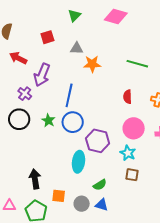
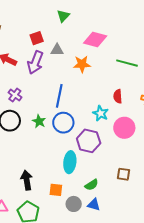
pink diamond: (116, 17) -> (95, 39), moved
gray triangle: (77, 48) -> (57, 50), moved
purple arrow: (42, 75) -> (35, 62), moved
cyan star: (128, 153) -> (101, 113), moved
orange square: (59, 196) -> (56, 190), moved

